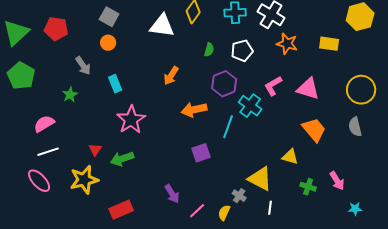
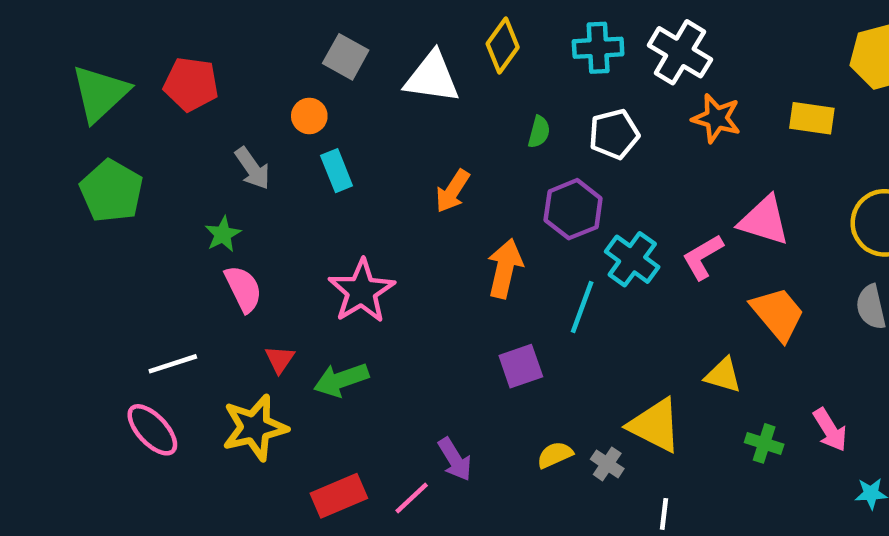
gray square: (109, 17) -> (346, 57), moved
cyan rectangle: (115, 84) -> (337, 171), moved
pink L-shape: (273, 86) -> (703, 257), moved
orange arrow: (194, 110) -> (505, 268), turned 115
pink semicircle: (44, 124) -> (243, 289), moved, turned 95
white line: (270, 208) -> (664, 514), moved
pink line: (197, 211) -> (412, 498), moved
yellow semicircle: (224, 213) -> (555, 455), moved, turned 42

